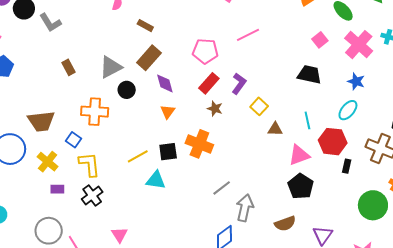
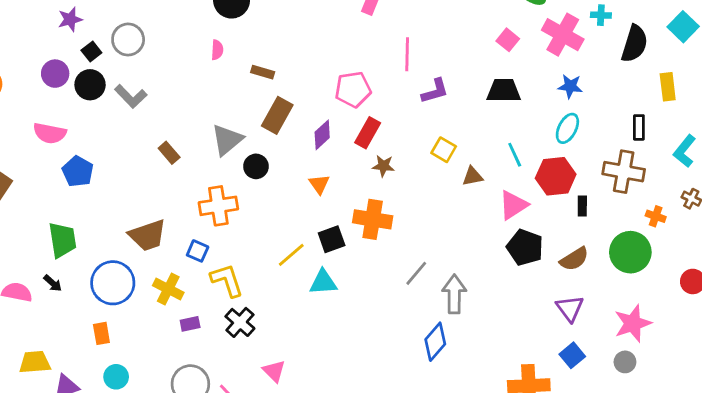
pink line: (248, 35) -> (407, 54), turned -50
purple diamond: (165, 83) -> (322, 135), moved, turned 75
purple L-shape: (239, 84) -> (435, 91), moved, turned 50
brown semicircle: (285, 224) -> (574, 259), moved
pink triangle: (120, 235) -> (274, 371), moved

